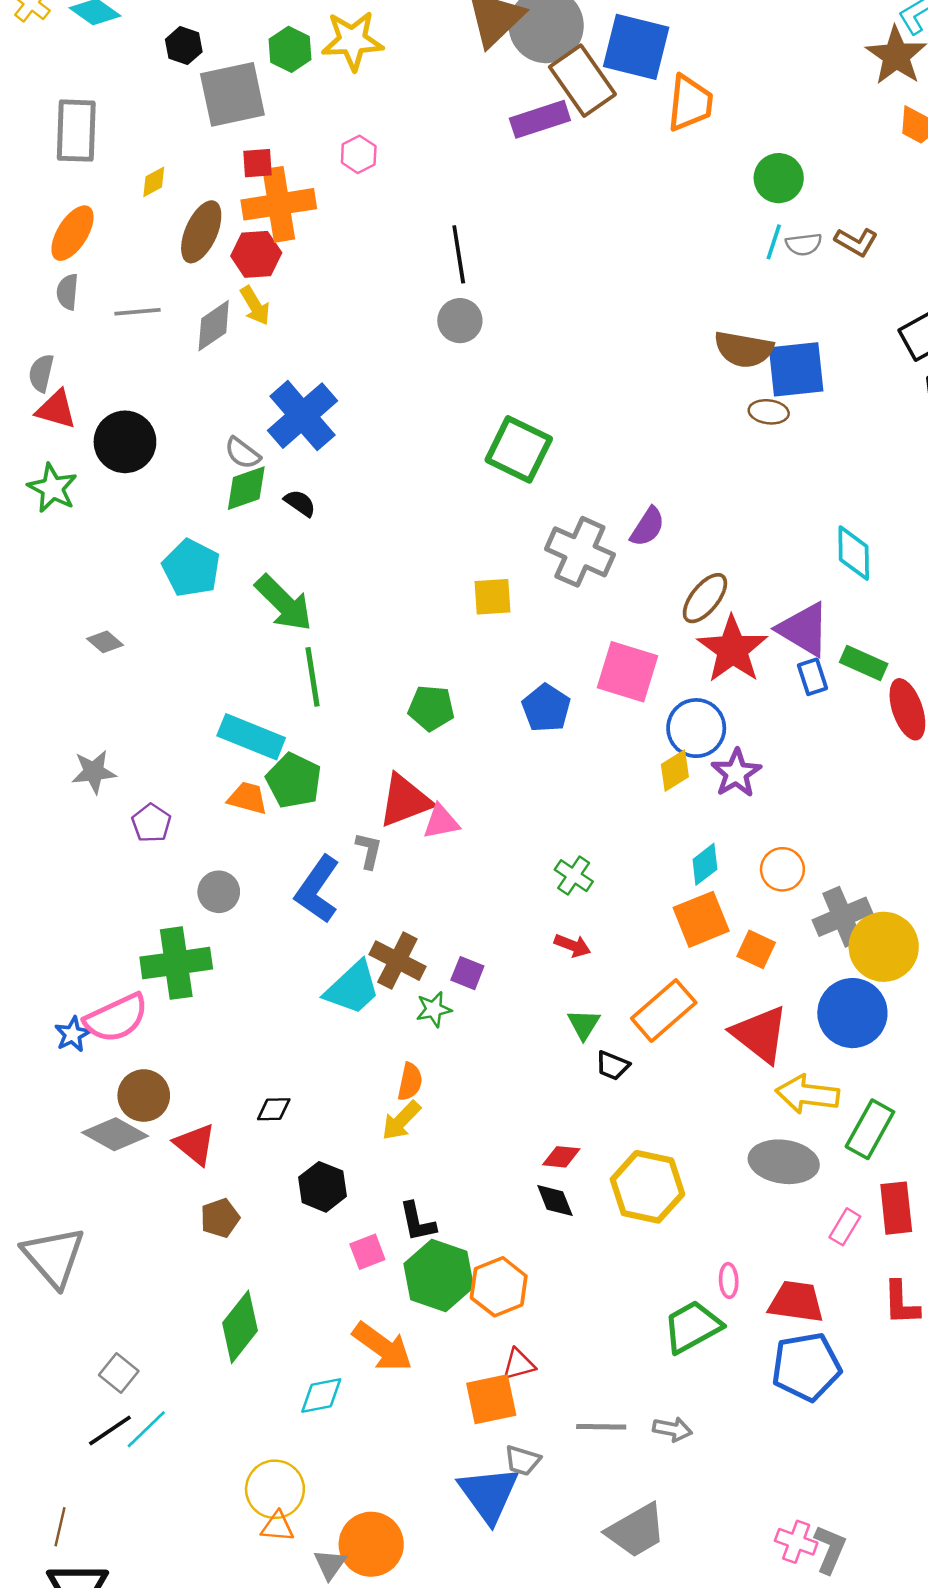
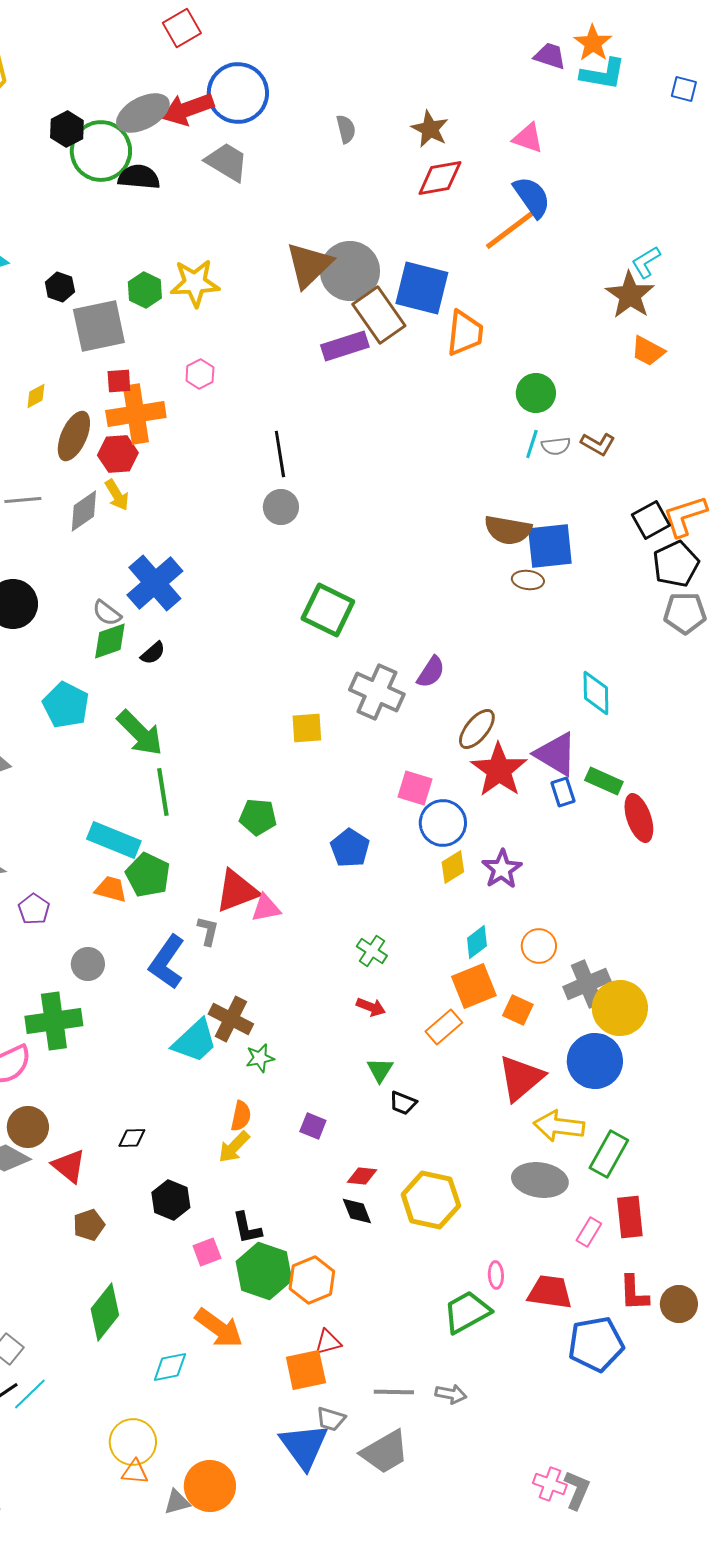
black semicircle: (300, 503) -> (153, 653), turned 104
pink square: (627, 672) -> (415, 788), size x0.7
blue pentagon: (546, 708) -> (350, 848), moved
blue circle: (696, 728) -> (443, 823), moved
purple square: (467, 973) -> (313, 1126), moved
orange rectangle: (664, 1011) -> (444, 1027), moved, size x0.7
red triangle: (760, 1034) -> (521, 1078), turned 42
blue pentagon: (806, 1367) -> (596, 1344), moved
gray trapezoid: (636, 1530) -> (385, 1452), moved
gray triangle: (330, 1564) -> (177, 1502), turned 40

